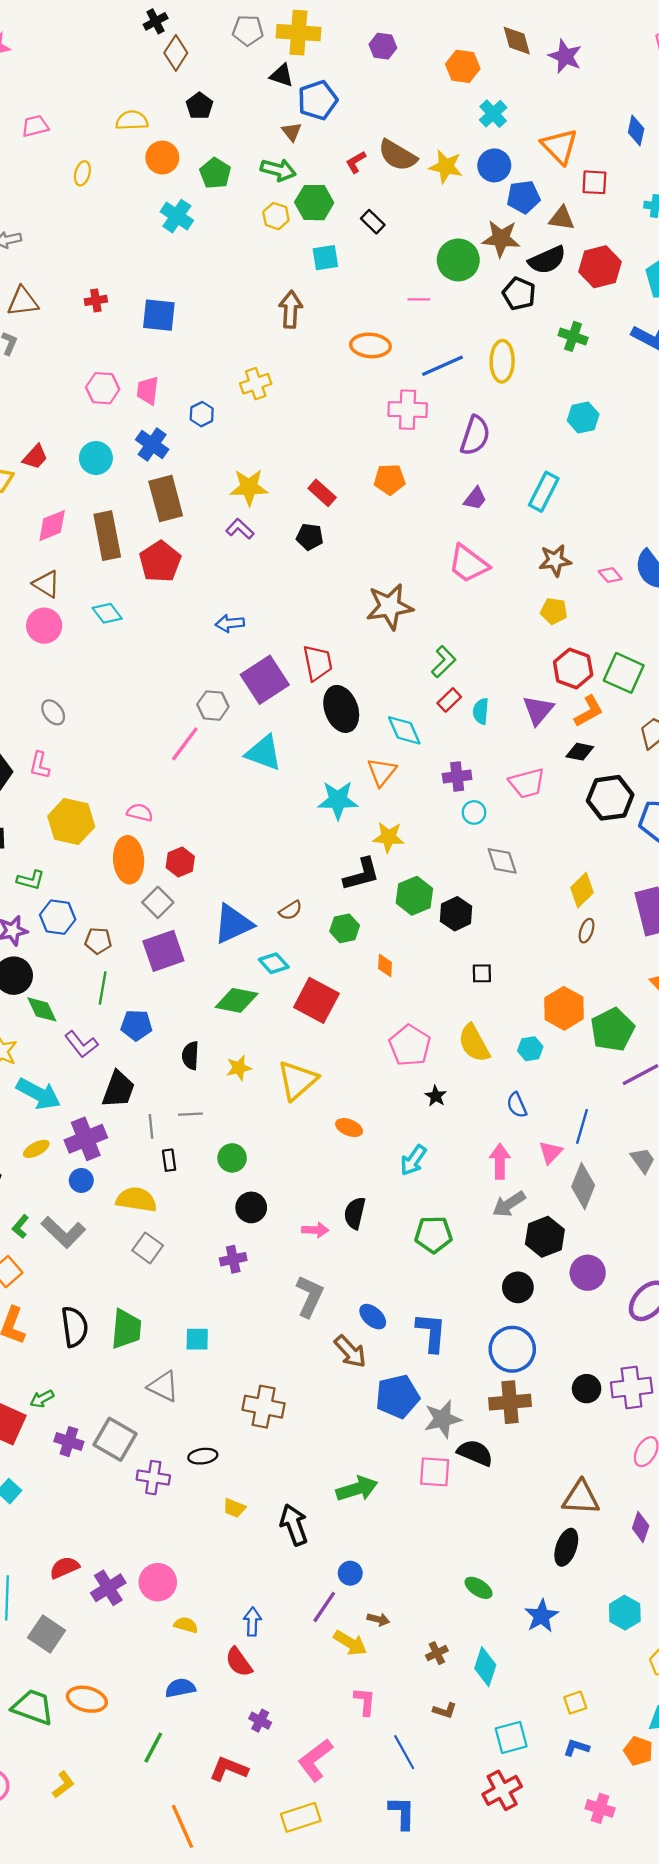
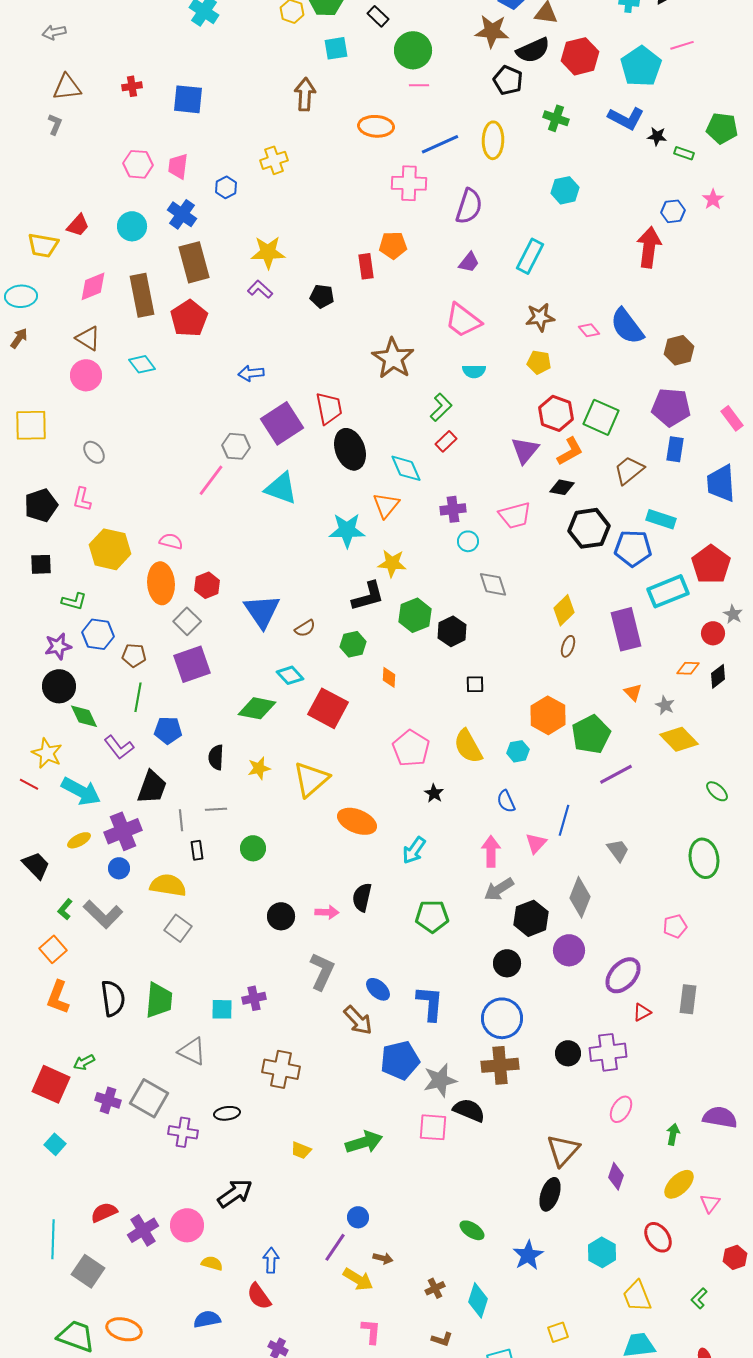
green circle: (458, 260) -> (413, 50), moved
red rectangle: (322, 493) -> (366, 266), moved, turned 40
brown star: (390, 607) -> (393, 358), turned -30
cyan semicircle: (481, 711) -> (474, 371), moved, turned -95
blue triangle: (233, 924) -> (262, 611), moved, turned -39
orange ellipse: (349, 1128) -> (357, 821), size x1.6
gray diamond: (583, 1186) -> (580, 897), moved
black circle: (251, 1207) -> (281, 916), moved
purple cross: (233, 1259) -> (254, 998), moved
brown triangle: (581, 1498) -> (563, 1150), turned -51
yellow trapezoid: (234, 1508) -> (301, 1150), moved
black arrow: (294, 1525) -> (235, 1193), moved, turned 75

